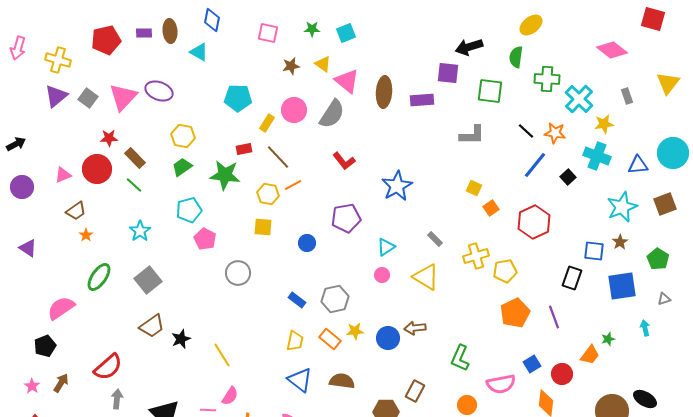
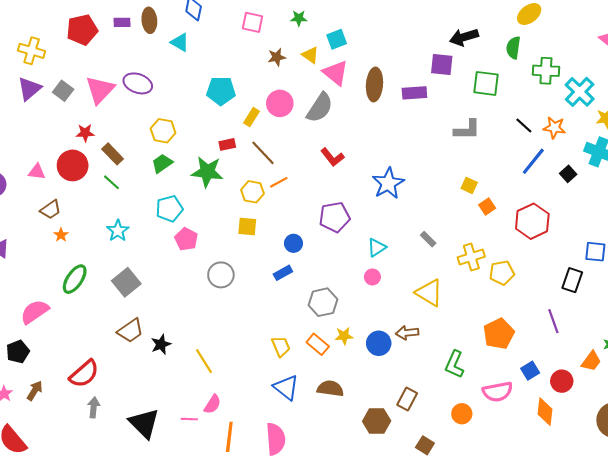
cyan square: (346, 33) -> (337, 39), moved
pink triangle: (63, 175) -> (37, 172), turned 30
yellow triangle: (426, 277) -> (429, 293), moved
blue rectangle: (297, 300) -> (283, 273), moved, turned -66
orange pentagon: (515, 313) -> (499, 334), moved
yellow trapezoid: (295, 341) -> (281, 346), turned -35

